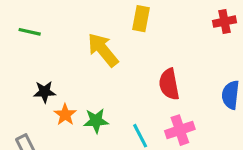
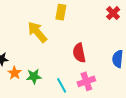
red cross: (225, 22) -> (113, 13), turned -32

